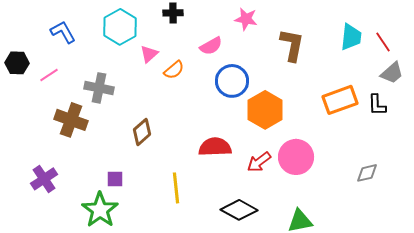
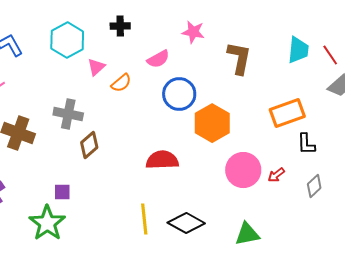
gray cross: (99, 88) -> (68, 114), moved
black L-shape: (377, 105) -> (306, 144), moved
red arrow: (259, 162) -> (276, 175), moved, size x0.7
gray diamond: (367, 173) -> (314, 186), turned -30
yellow line: (176, 188) -> (144, 219), moved

